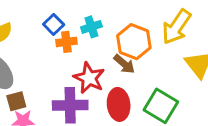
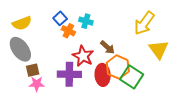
cyan cross: (91, 27) -> (86, 21), turned 32
orange cross: (66, 42) -> (68, 31), turned 32
orange hexagon: (134, 42) -> (118, 67), moved

